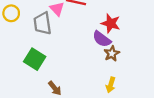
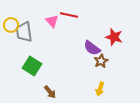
gray trapezoid: (42, 23) -> (24, 32), moved
red star: (111, 23) -> (114, 37), moved

